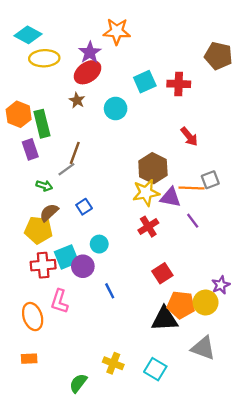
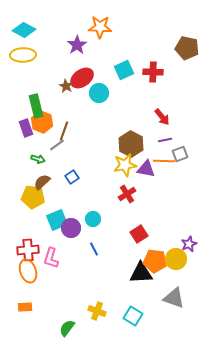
yellow ellipse: (44, 58) -> (23, 55), moved
red ellipse: (88, 72) -> (82, 78), moved
orange hexagon: (19, 114) -> (42, 122), moved
purple line: (193, 221) -> (165, 140), moved, turned -64
cyan circle: (99, 244) -> (93, 219), moved
red cross: (43, 265) -> (28, 250), moved

